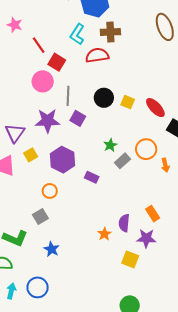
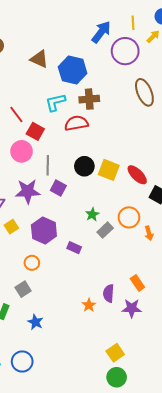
cyan L-shape: (77, 34) -> (55, 102), turned 45
yellow square: (128, 102) -> (109, 170), size x1.5
yellow square: (130, 259) -> (115, 353), moved, turned 36

